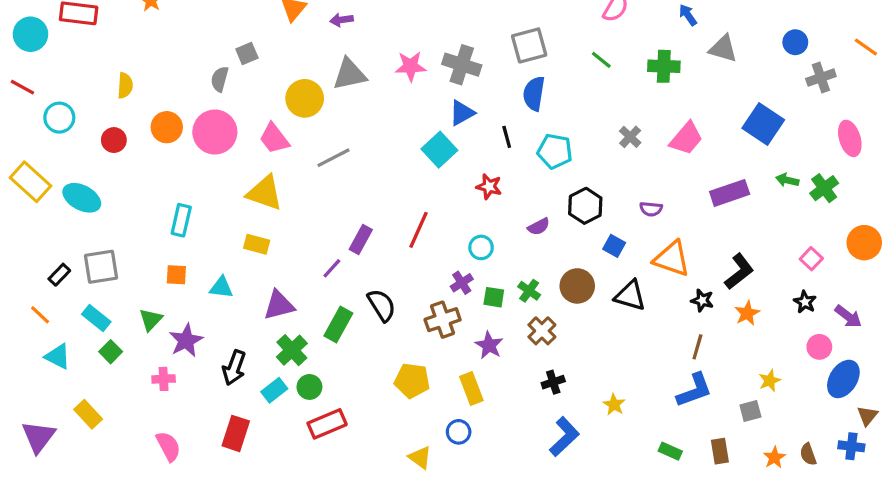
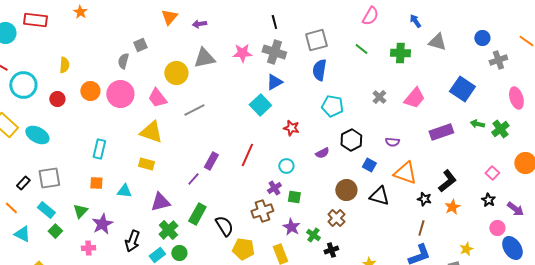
cyan circle: (59, 118) -> (23, 85), size x1.4
black line: (507, 137) -> (274, 22), moved
green cross: (529, 291) -> (313, 235), moved
black semicircle: (382, 305) -> (224, 226), moved
brown cross: (542, 331) -> (336, 218), moved
blue ellipse: (843, 379) -> (512, 248), turned -65

